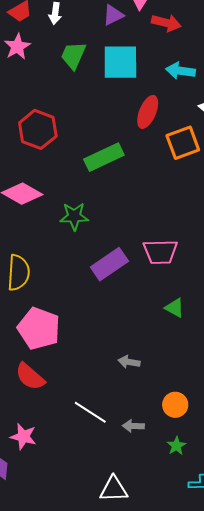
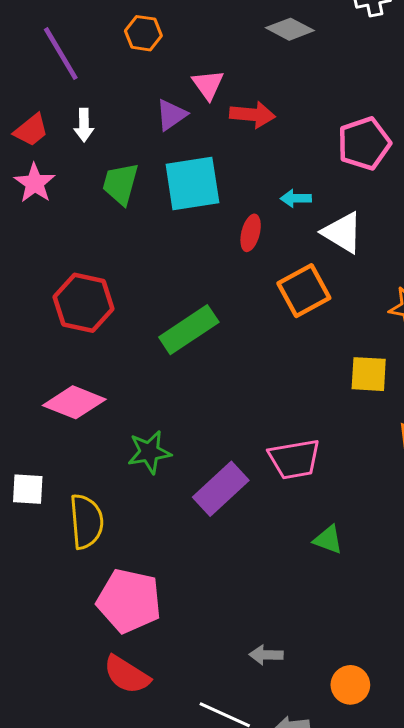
cyan arrow: (180, 71) -> (296, 198), moved, size x0.7
red ellipse: (148, 112) -> (251, 233), moved, size x0.7
green star: (74, 216) -> (149, 452), moved
gray arrow: (129, 362) -> (266, 655), moved

